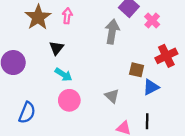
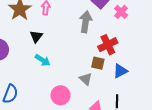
red cross: (166, 56) -> (108, 45), moved
brown square: (137, 70) -> (98, 63), moved
pink circle: (69, 100) -> (61, 95), moved

